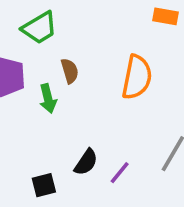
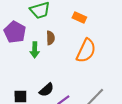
orange rectangle: (165, 16) -> (79, 18), moved

